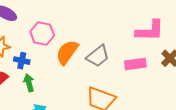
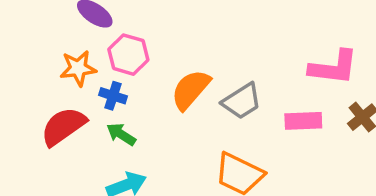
pink hexagon: (42, 34) -> (128, 55), moved
green arrow: (29, 83) -> (121, 134), turned -48

